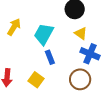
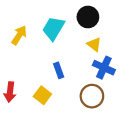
cyan trapezoid: (44, 34) -> (53, 28), moved

